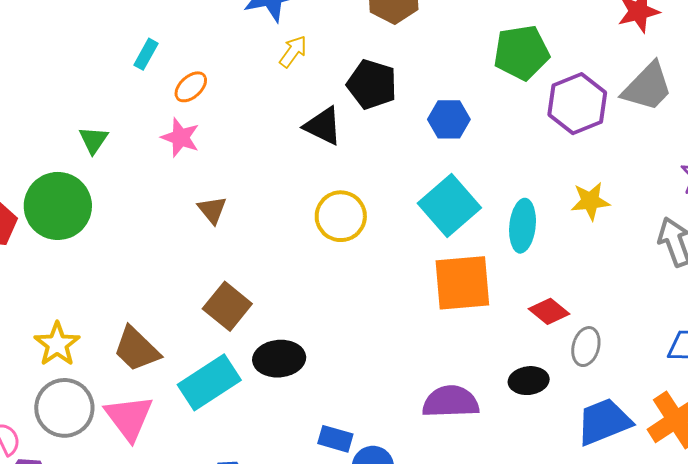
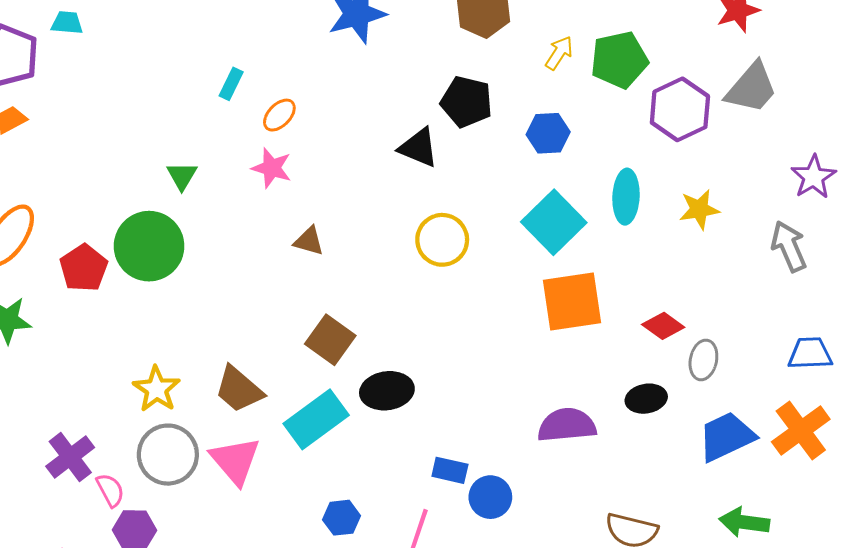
yellow arrow: (293, 51) -> (559, 53), moved
brown triangle: (212, 210) -> (309, 241), turned -32
cyan ellipse: (523, 226) -> (626, 197), moved

